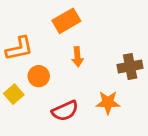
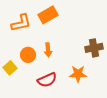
orange L-shape: (19, 48) -> (21, 23), moved
orange arrow: (77, 57) -> (48, 50), moved

